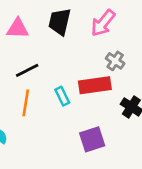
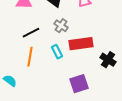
gray cross: (115, 61) -> (61, 26), moved

